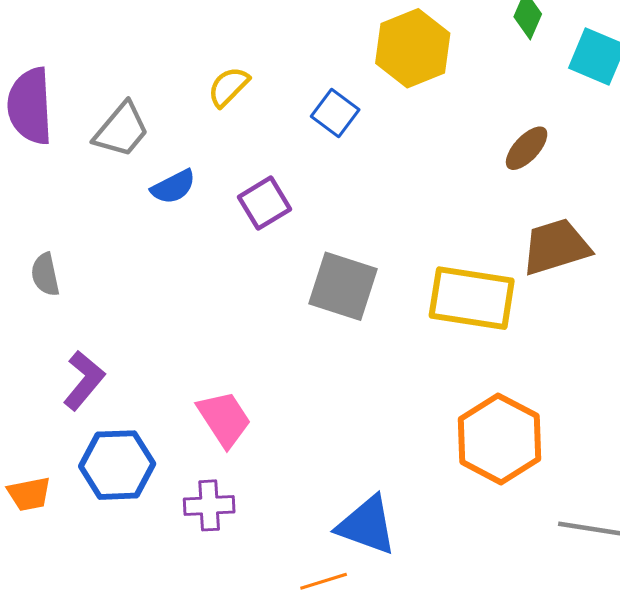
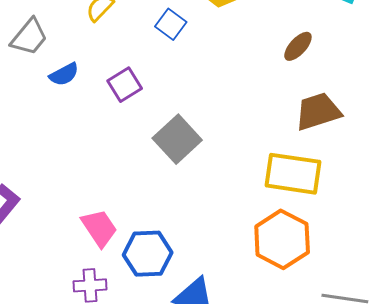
gray square: (343, 286) -> (177, 139), turned 30
yellow rectangle: (472, 298) -> (293, 174), moved
blue hexagon: (117, 465) -> (148, 254), moved

